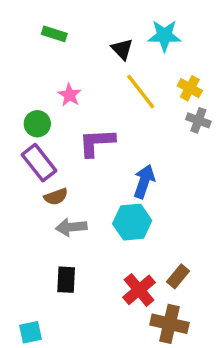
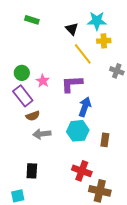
yellow cross: (190, 88) -> (104, 41), moved, turned -32
pink star: (70, 95) -> (43, 81), moved
purple L-shape: (97, 142) -> (72, 84), moved
brown rectangle: (178, 276) -> (105, 140), moved, turned -32
black rectangle: (66, 280) -> (32, 171), moved
red cross: (139, 290) -> (82, 171), turned -30

